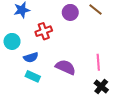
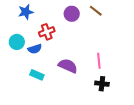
blue semicircle: (31, 57) -> (35, 49), moved
black cross: (101, 86) -> (102, 84), turned -32

